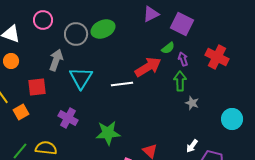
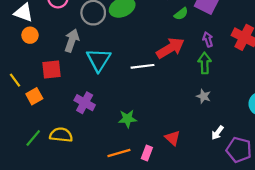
green semicircle: (168, 48) -> (181, 14), moved
orange circle: (11, 61) -> (30, 35), moved
gray star: (192, 103) -> (204, 96), moved
green star: (108, 133) -> (127, 119), size x0.7

